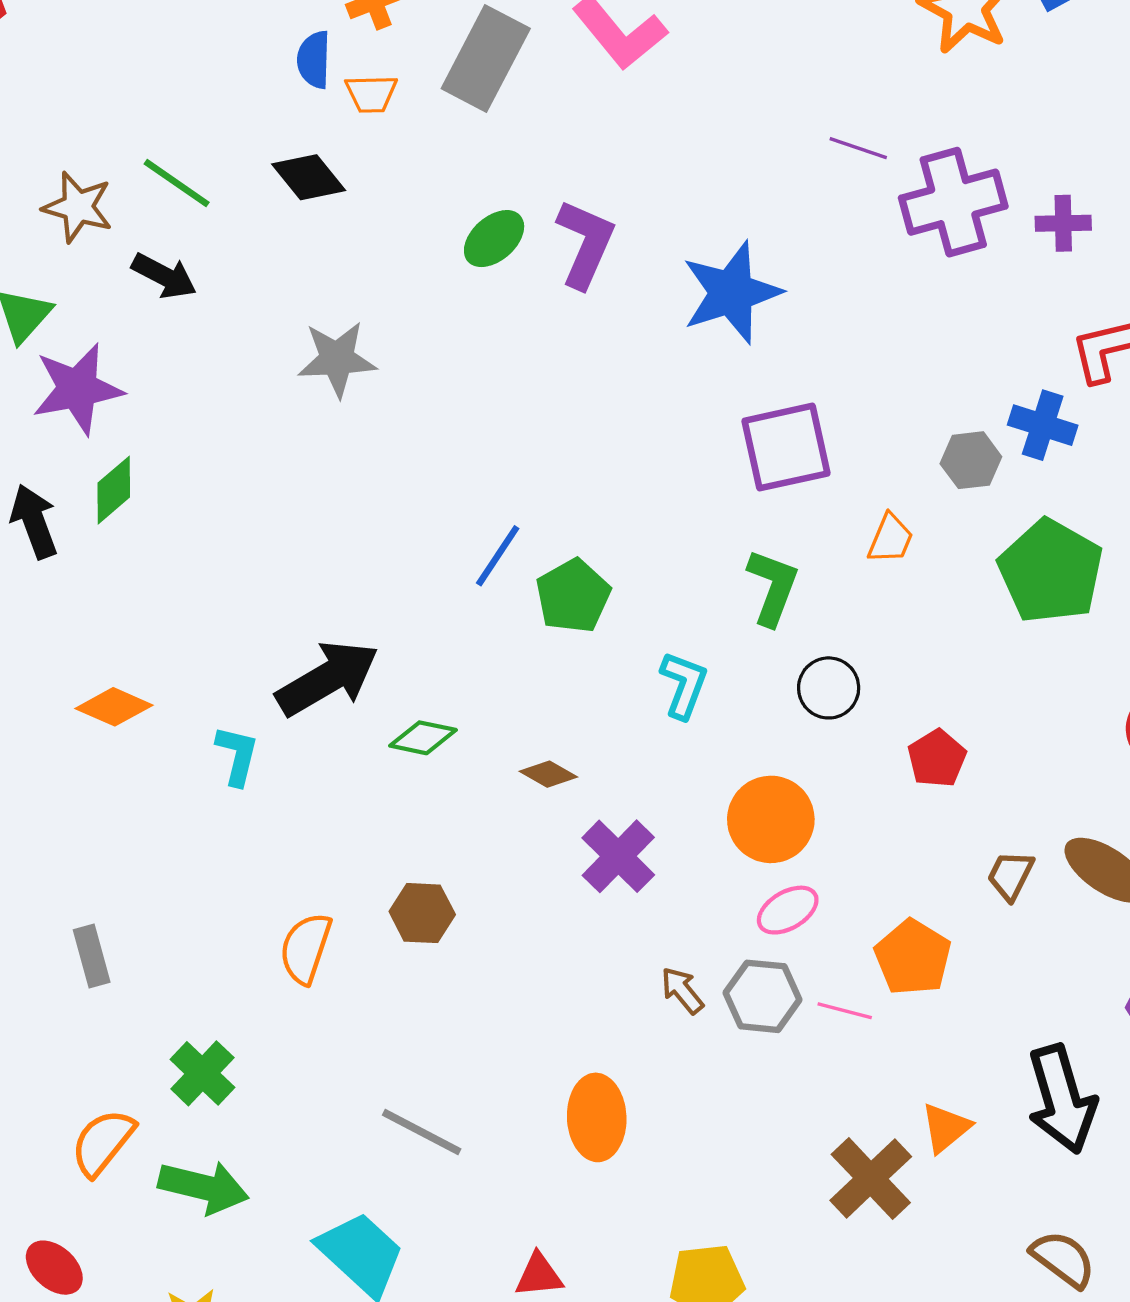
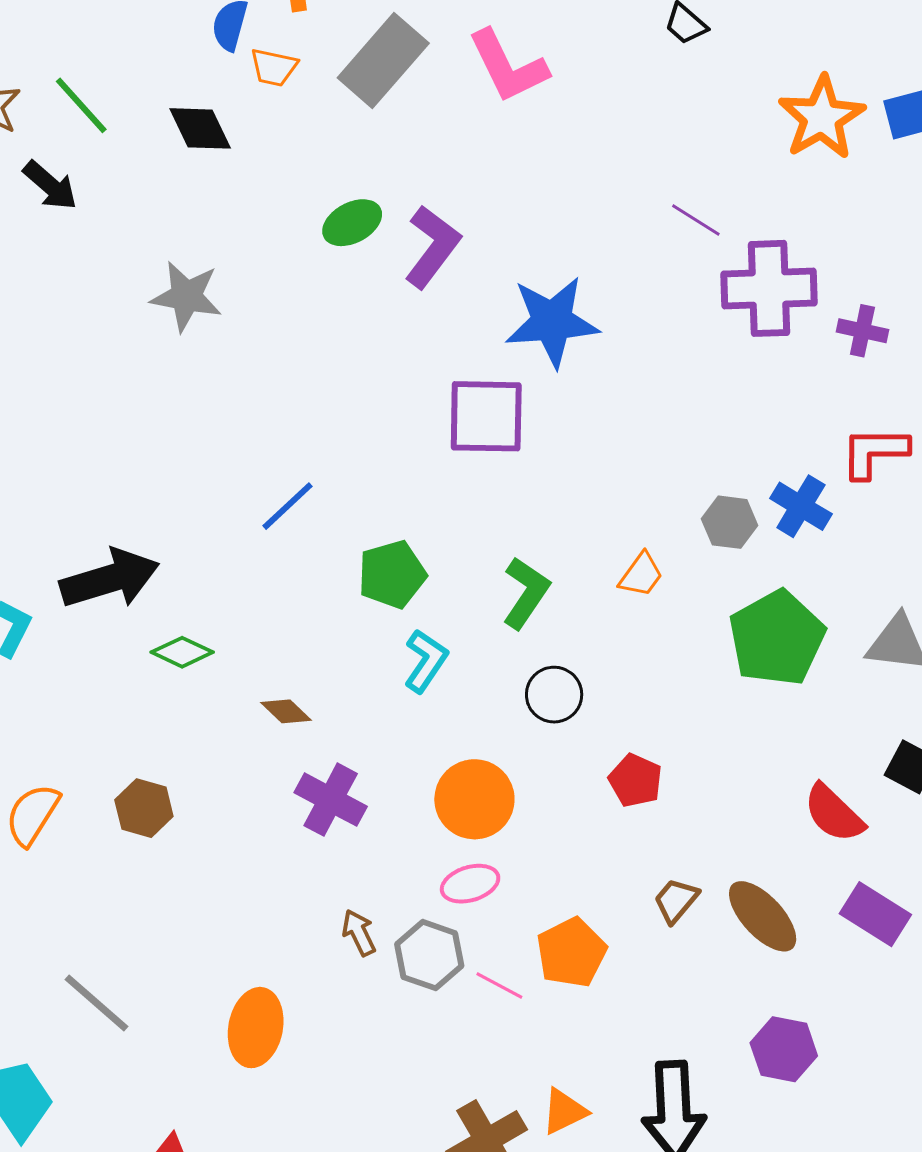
purple square: (786, 447) -> (486, 416), moved
green pentagon: (573, 596) -> (392, 574), moved
red pentagon: (937, 758) -> (635, 781), turned -30
purple cross: (618, 856) -> (331, 800), turned -30

